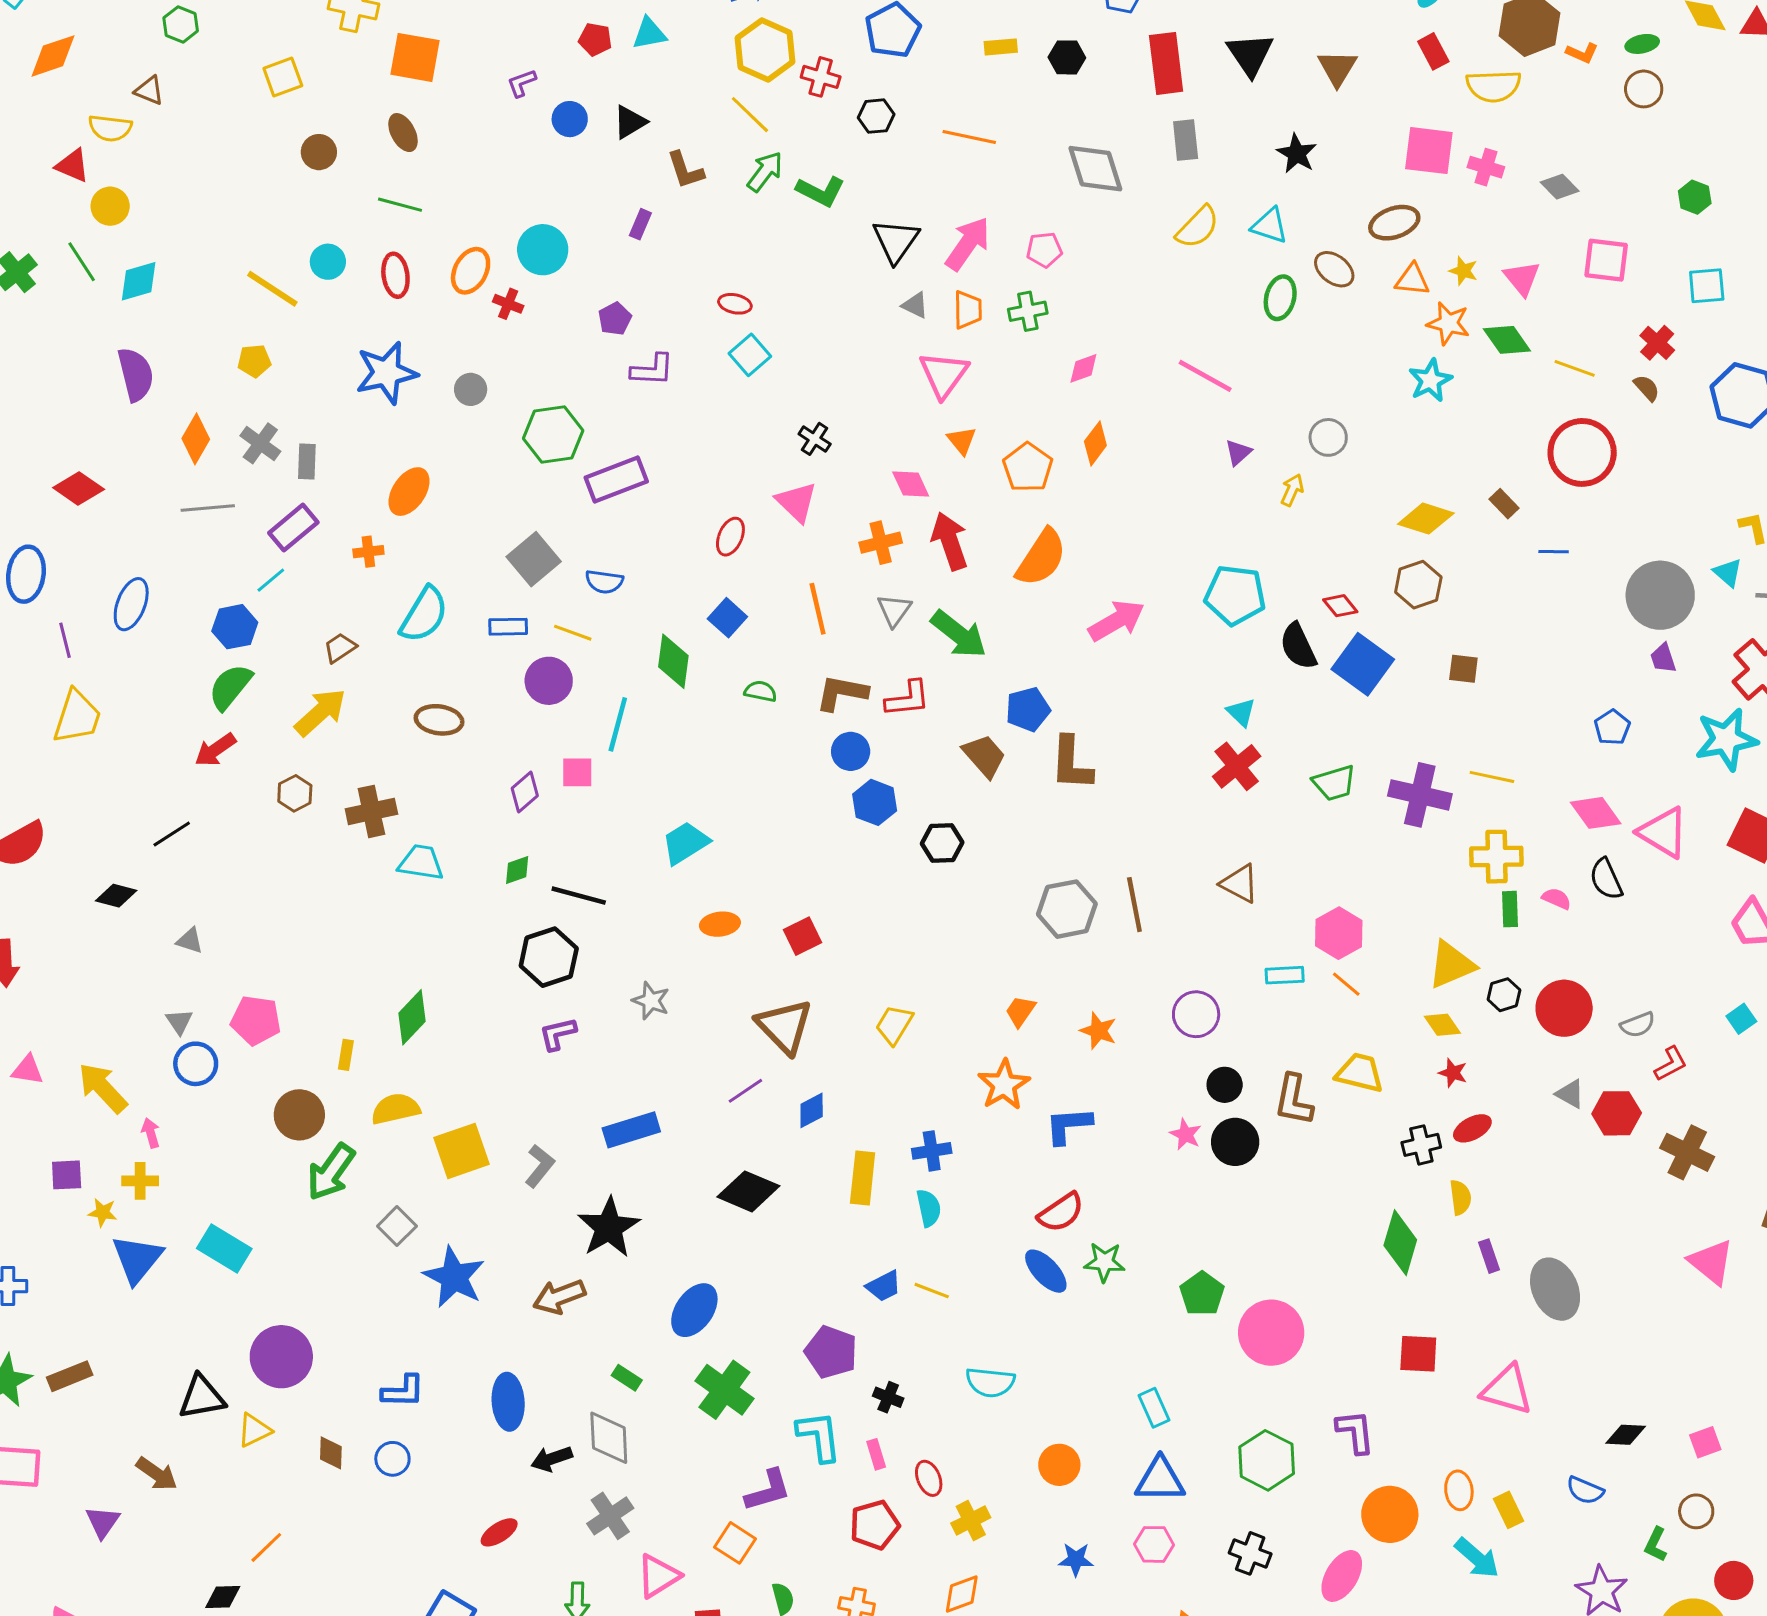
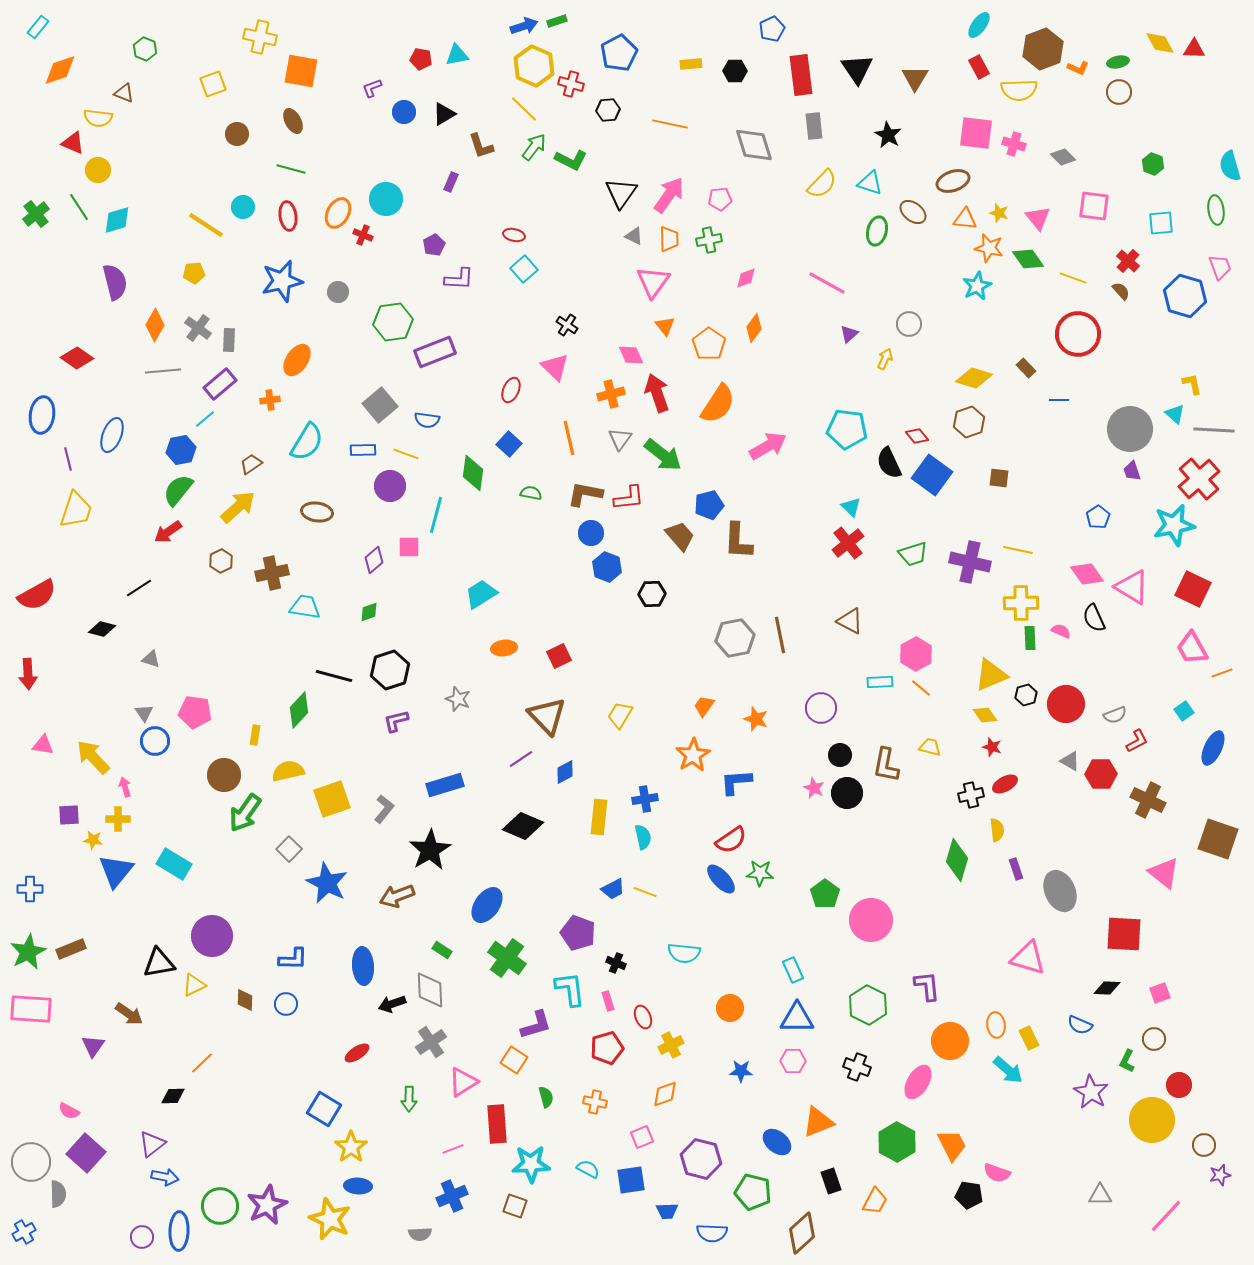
black line: (579, 896) -> (334, 676), moved
yellow trapezoid: (1360, 1073) -> (930, 747), size x0.7
red square: (1418, 1354) -> (1124, 934), moved, size x1.4

